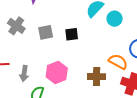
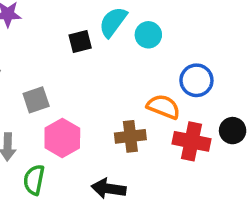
gray square: (46, 32) -> (36, 100), moved
black square: (72, 34) -> (80, 42), moved

